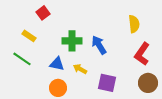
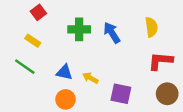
red square: (43, 13) -> (38, 12), moved
green cross: (72, 41) -> (79, 29), moved
blue arrow: (99, 45) -> (112, 33), moved
red L-shape: (142, 54) -> (160, 61), turned 60

